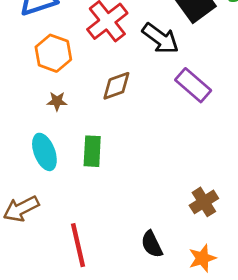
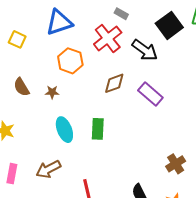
purple rectangle: (193, 85) -> (150, 94), moved
brown star: (57, 101) -> (52, 92), moved

